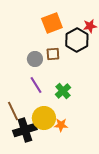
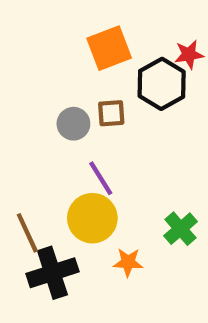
purple line: (36, 85) -> (101, 178), moved
green cross: (63, 91) -> (181, 229), moved
yellow circle: (44, 118) -> (92, 218), moved

